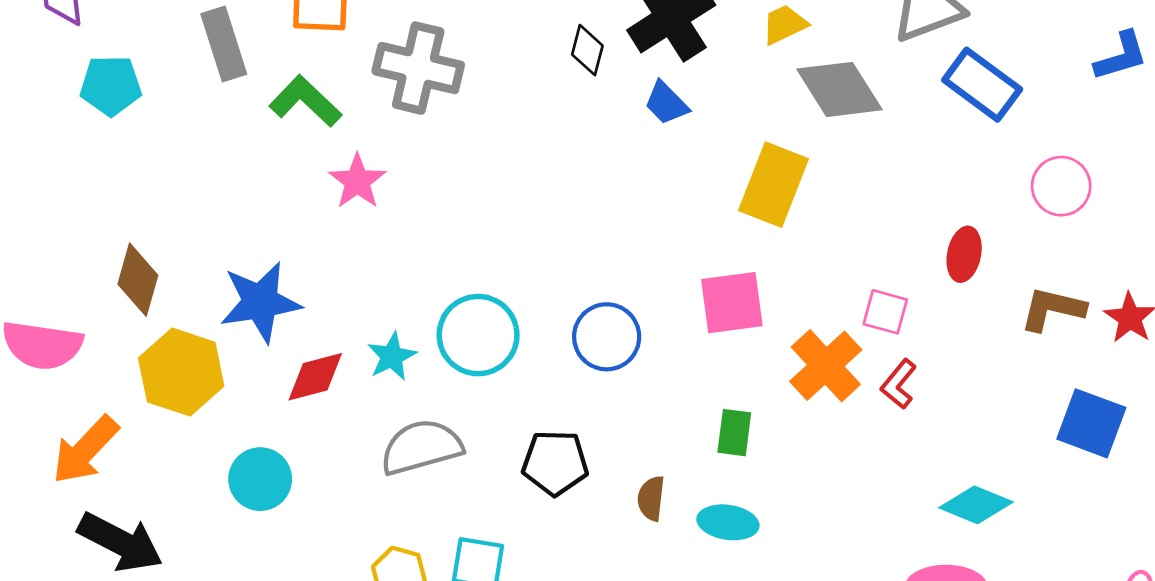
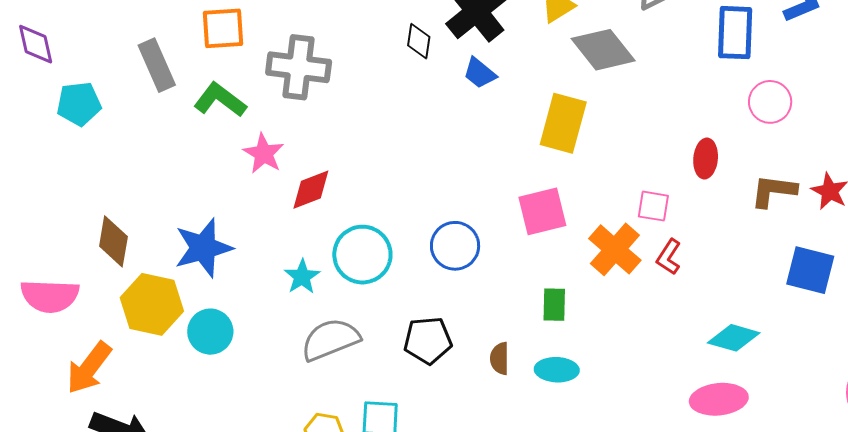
blue rectangle: (982, 85) -> (735, 33), moved, turned 62
red diamond: (315, 377) -> (311, 190), moved
cyan circle: (260, 479) -> (210, 332), moved

